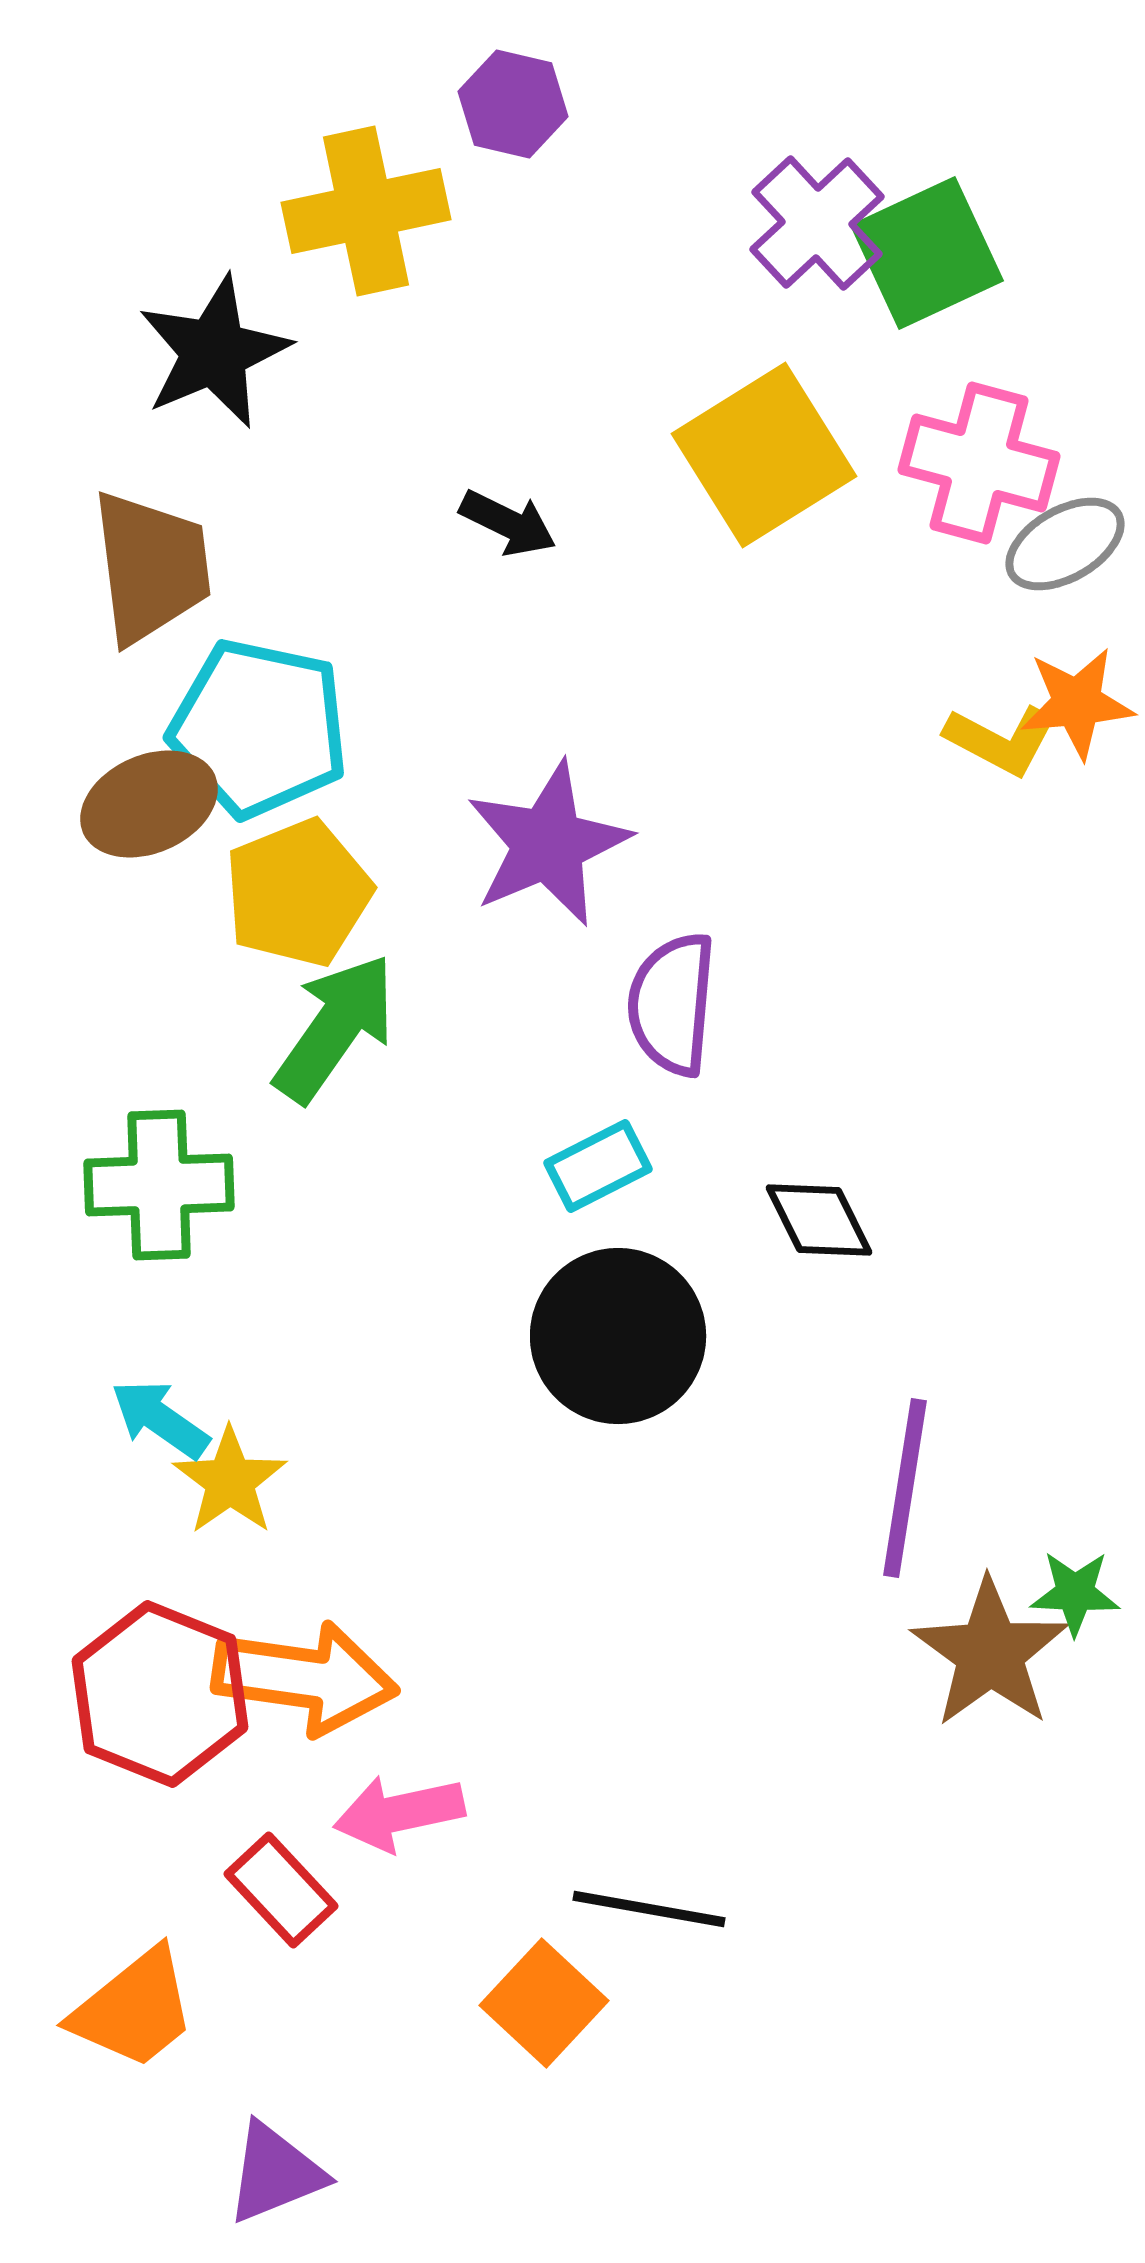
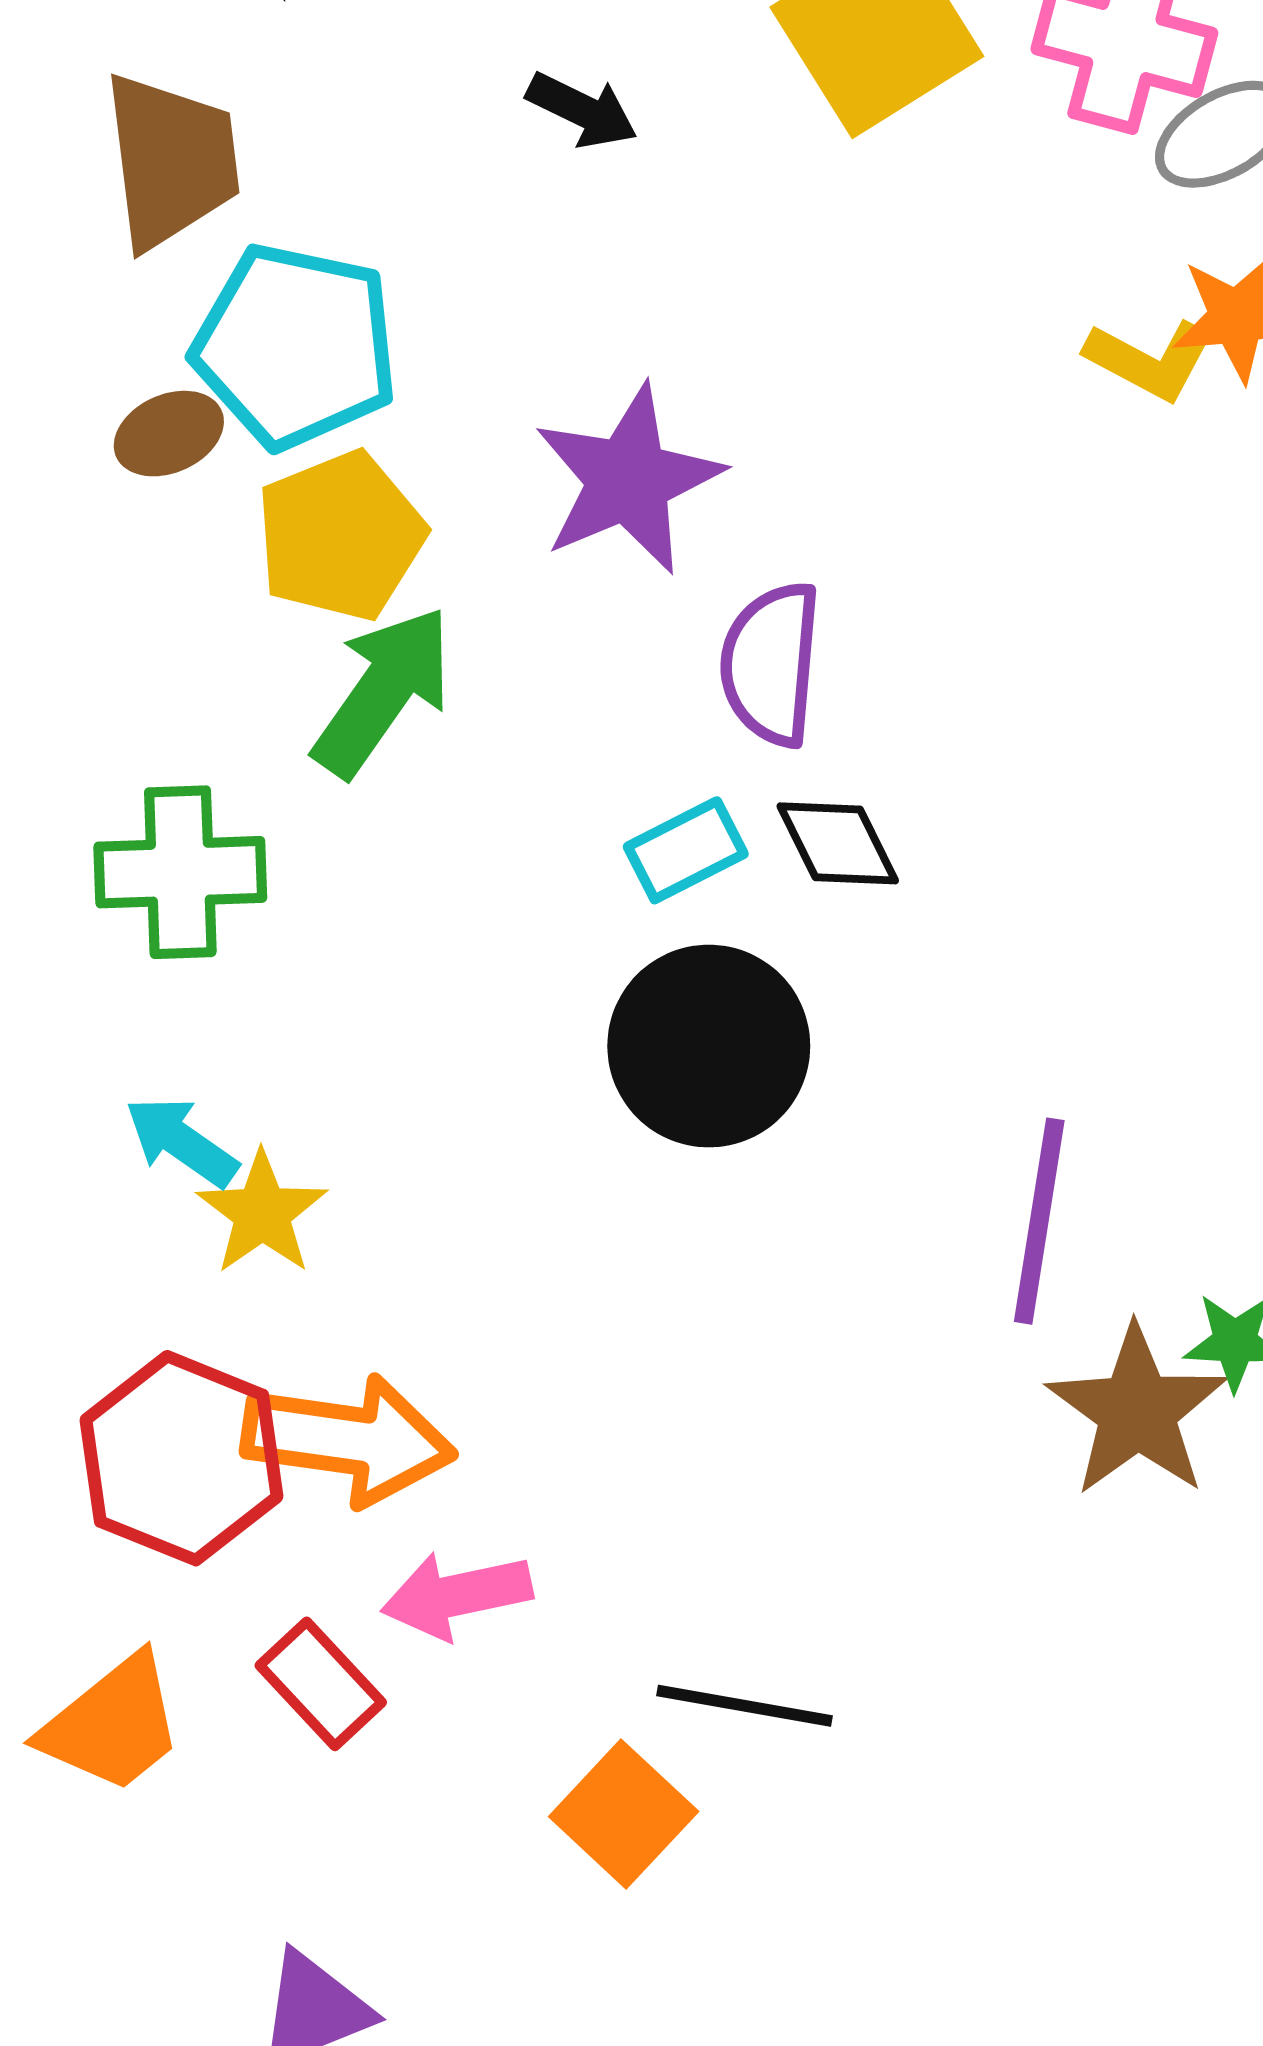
brown ellipse: (149, 804) -> (169, 434), size x0.7
black diamond: (819, 1220) -> (838, 843), moved
orange trapezoid: (134, 2009) -> (112, 1724), moved

